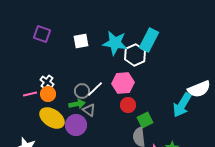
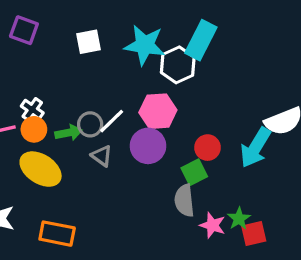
green arrow: (77, 104) -> (69, 133), moved
red circle: (128, 105) -> (208, 148), moved
purple circle: (76, 125) -> (148, 146), moved

